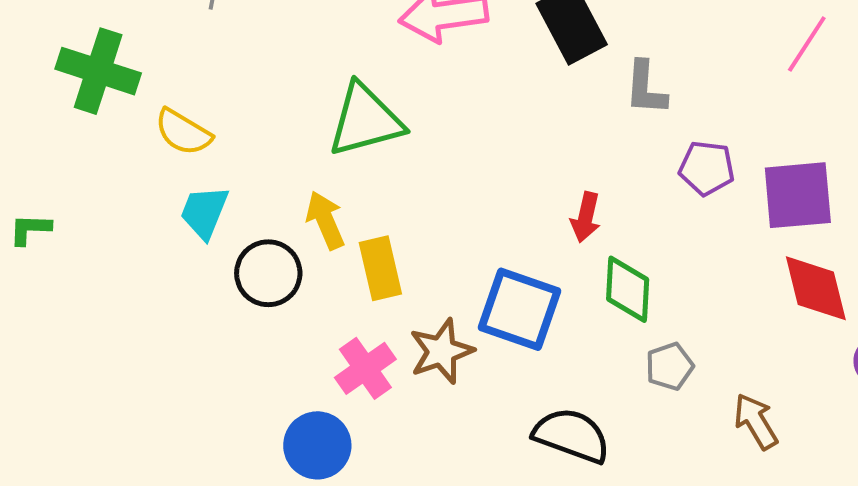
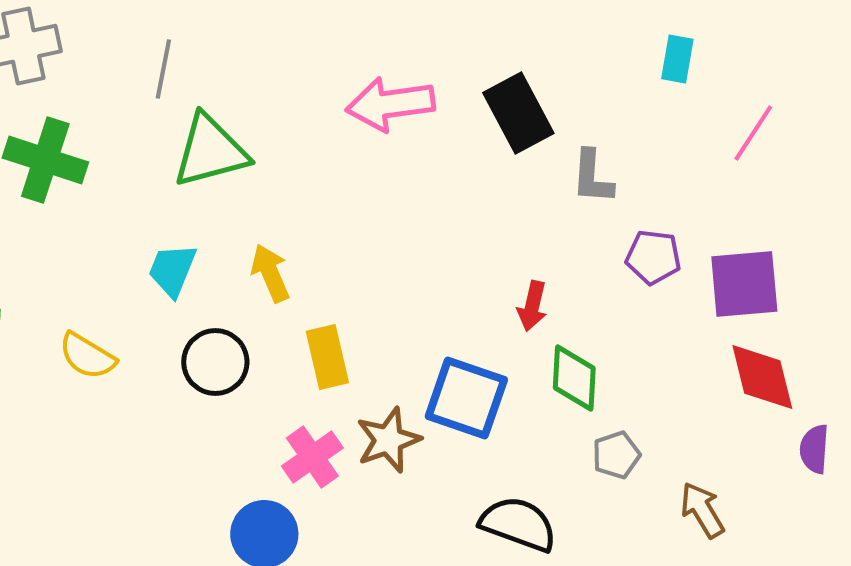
green triangle: (365, 120) -> (210, 151), moved
yellow semicircle: (183, 132) -> (87, 356), moved
cyan trapezoid: (204, 212) -> (172, 270), moved
yellow arrow: (325, 220) -> (270, 273), moved

